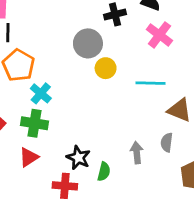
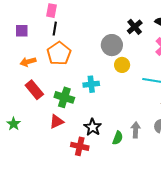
black cross: (115, 14) -> (135, 27), turned -35
cyan cross: (41, 93) -> (91, 84), moved, turned 35
green semicircle: (104, 172) -> (118, 138), moved

